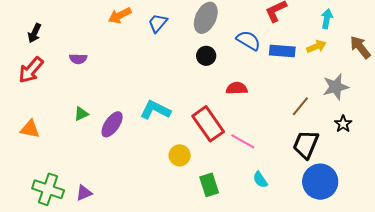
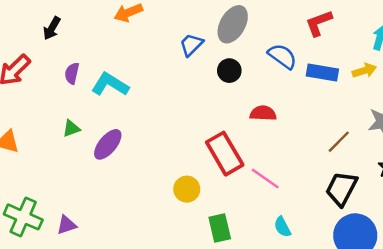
blue trapezoid: (158, 23) -> (191, 45), moved
black arrow: (34, 33) -> (52, 28), moved
purple semicircle: (78, 59) -> (72, 73), moved, turned 96
cyan L-shape: (155, 110) -> (110, 84), moved

